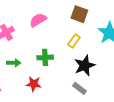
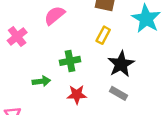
green arrow: (14, 63) -> (41, 81), moved
red star: (34, 84) -> (77, 95), moved

